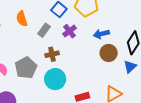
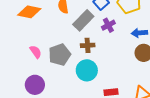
gray rectangle: (44, 30) -> (83, 20), size x1.5

